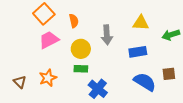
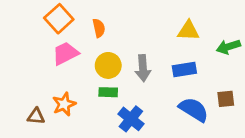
gray arrow: (107, 35) -> (143, 68), moved
brown triangle: (20, 82) -> (36, 116), moved, turned -40

